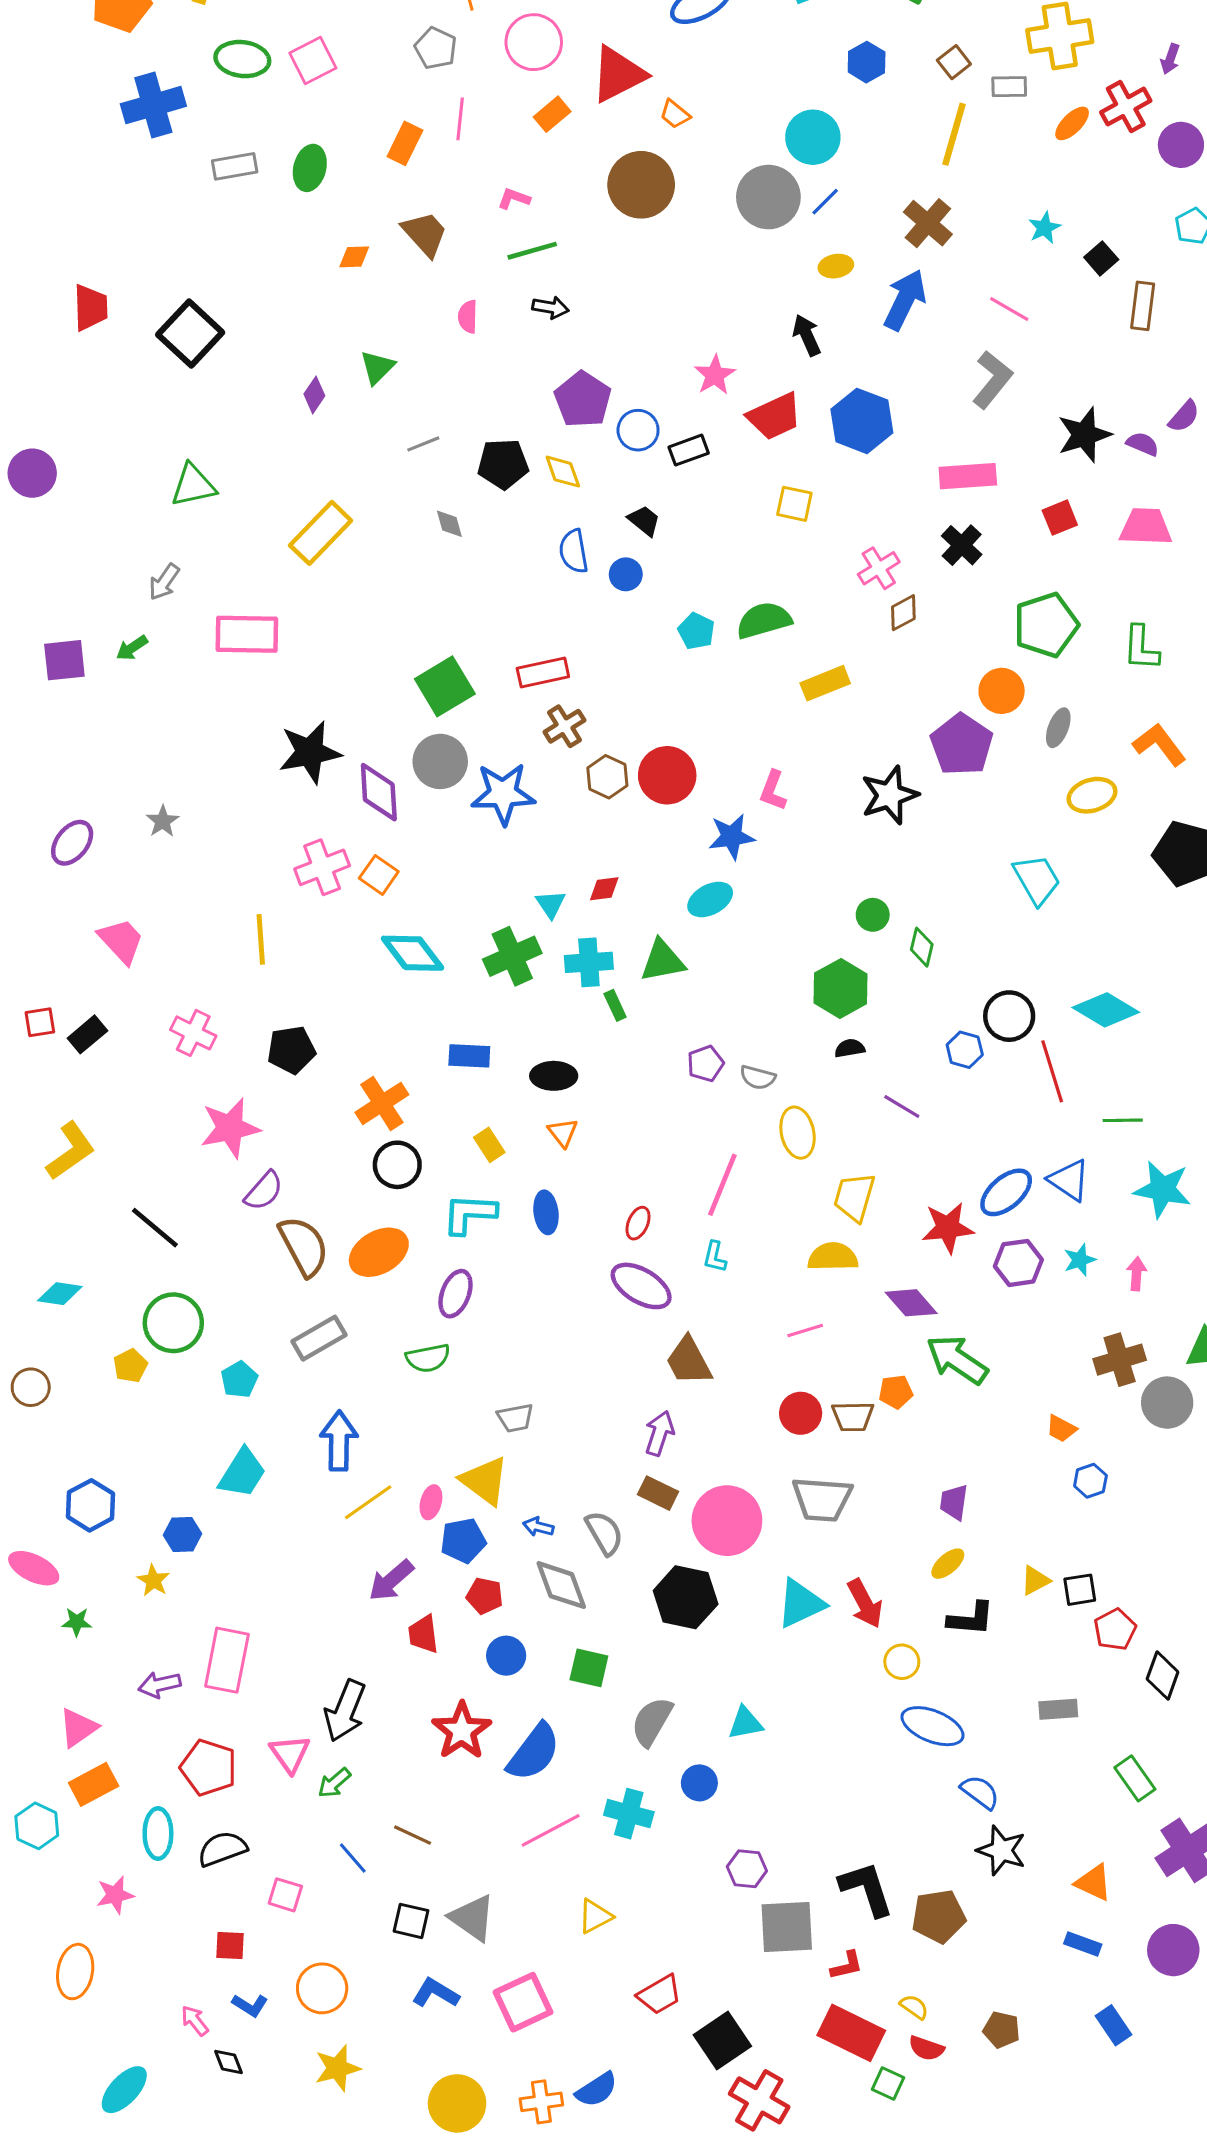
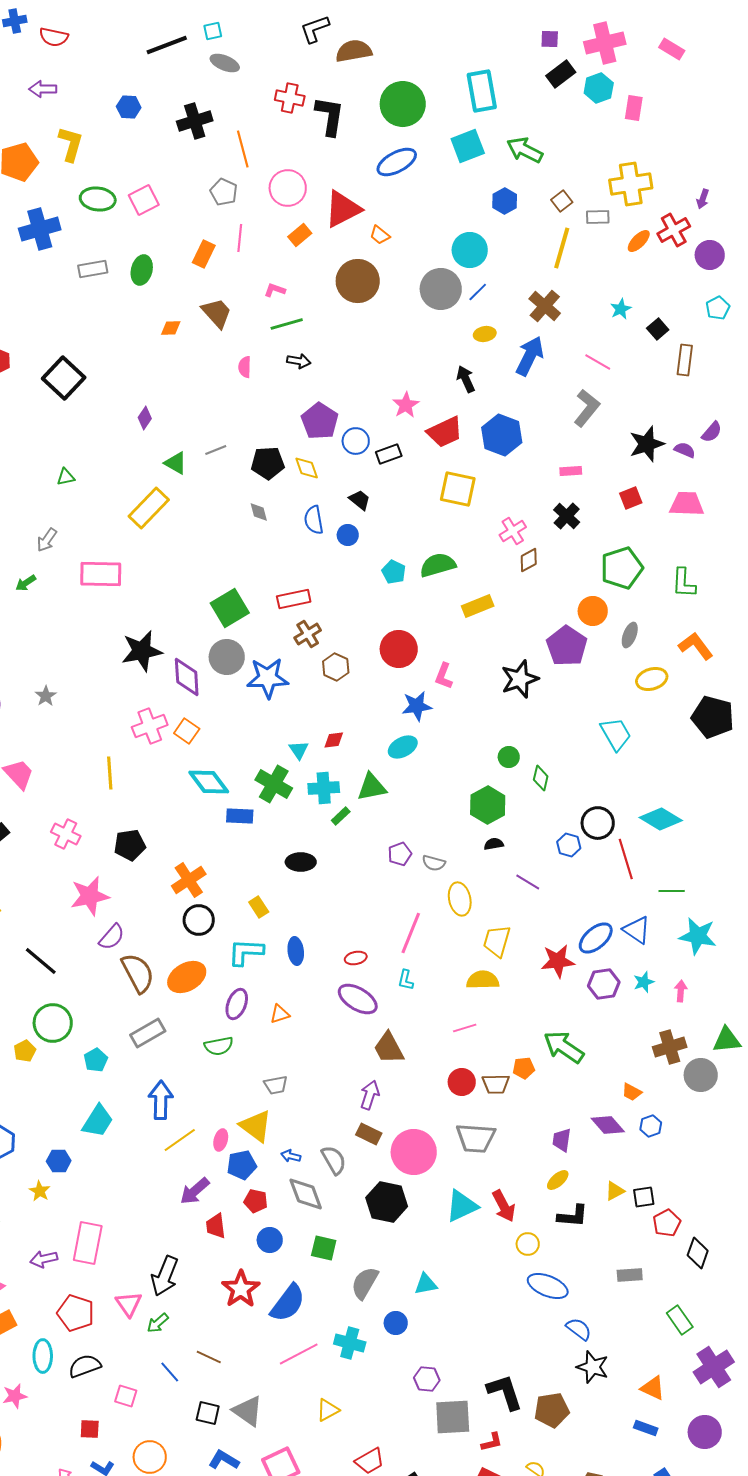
green triangle: (377, 367) -> (176, 463), moved, turned -45
pink rectangle: (968, 476) -> (571, 471), size x0.6
green triangle: (193, 485) -> (66, 477), size x0.6
yellow square: (794, 504) -> (458, 489), size x1.5
gray diamond: (449, 524) -> (259, 512), moved
red circle: (667, 775) -> (399, 649), moved
green cross: (512, 956) -> (274, 784), turned -36
green rectangle: (615, 1005) -> (341, 816), turned 72
blue rectangle: (469, 1056) -> (240, 816), moved
orange triangle: (563, 1133) -> (280, 1014), moved, turned 50
red ellipse: (638, 1223) -> (356, 958), turned 55
purple diamond: (911, 1303) -> (608, 1125), moved

